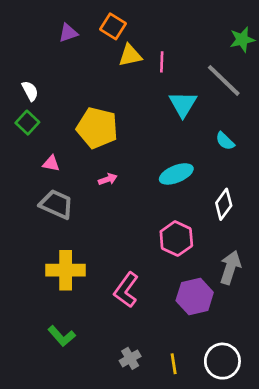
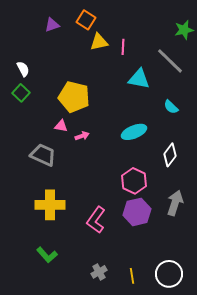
cyan triangle: (183, 104) -> (139, 79), turned -50
pink triangle: (51, 163) -> (61, 126), moved
purple hexagon: (195, 297) -> (137, 212), moved

